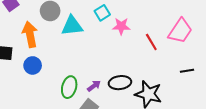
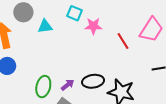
cyan square: (102, 13) -> (74, 13), turned -35
cyan triangle: (72, 26) -> (45, 26), size x0.7

